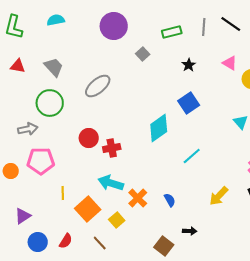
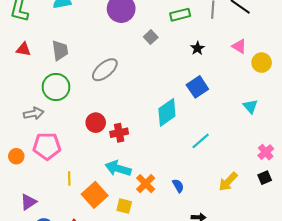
gray trapezoid: (54, 67) -> (60, 50), turned 35
yellow square: (117, 220) -> (124, 206), turned -35

